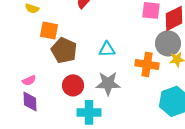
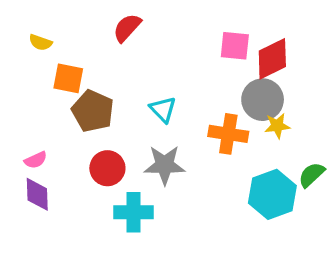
cyan triangle: (107, 49) -> (163, 109), turned 48

